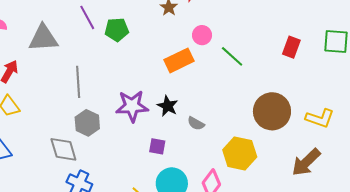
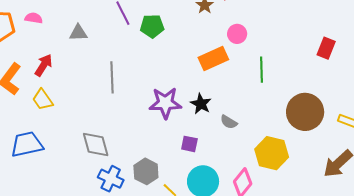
gray triangle: (43, 38) -> (78, 33), size x0.6
green line: (232, 56) -> (262, 70), moved, turned 45
gray hexagon: (87, 123) -> (146, 171), moved

